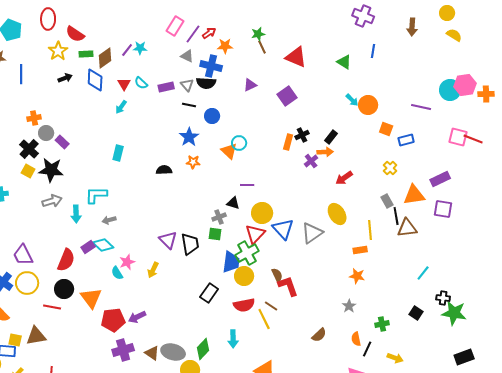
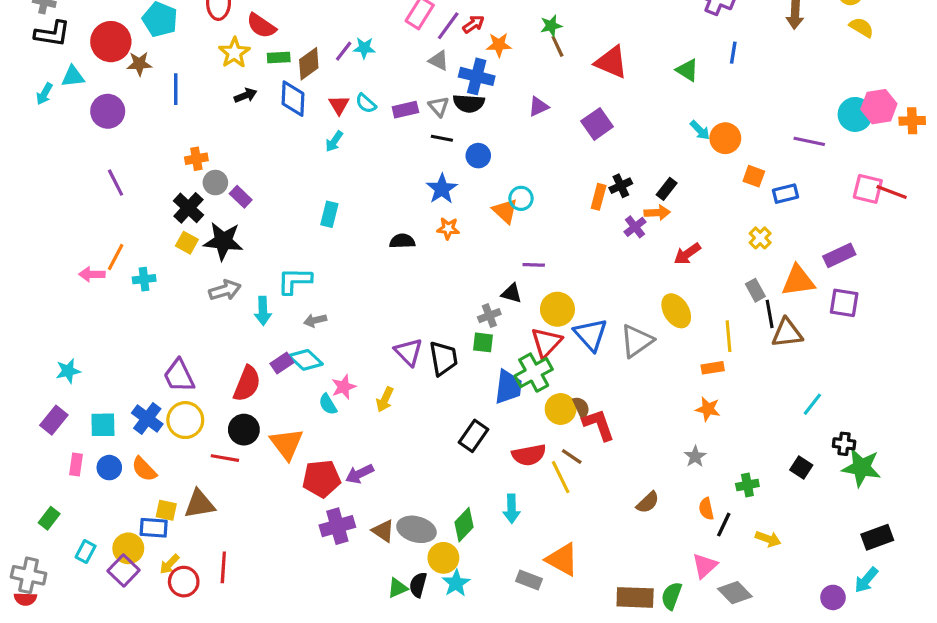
yellow circle: (244, 276) -> (561, 409), moved

